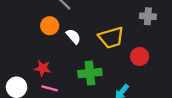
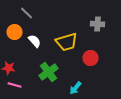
green cross: (90, 73) -> (49, 72), turned -30

